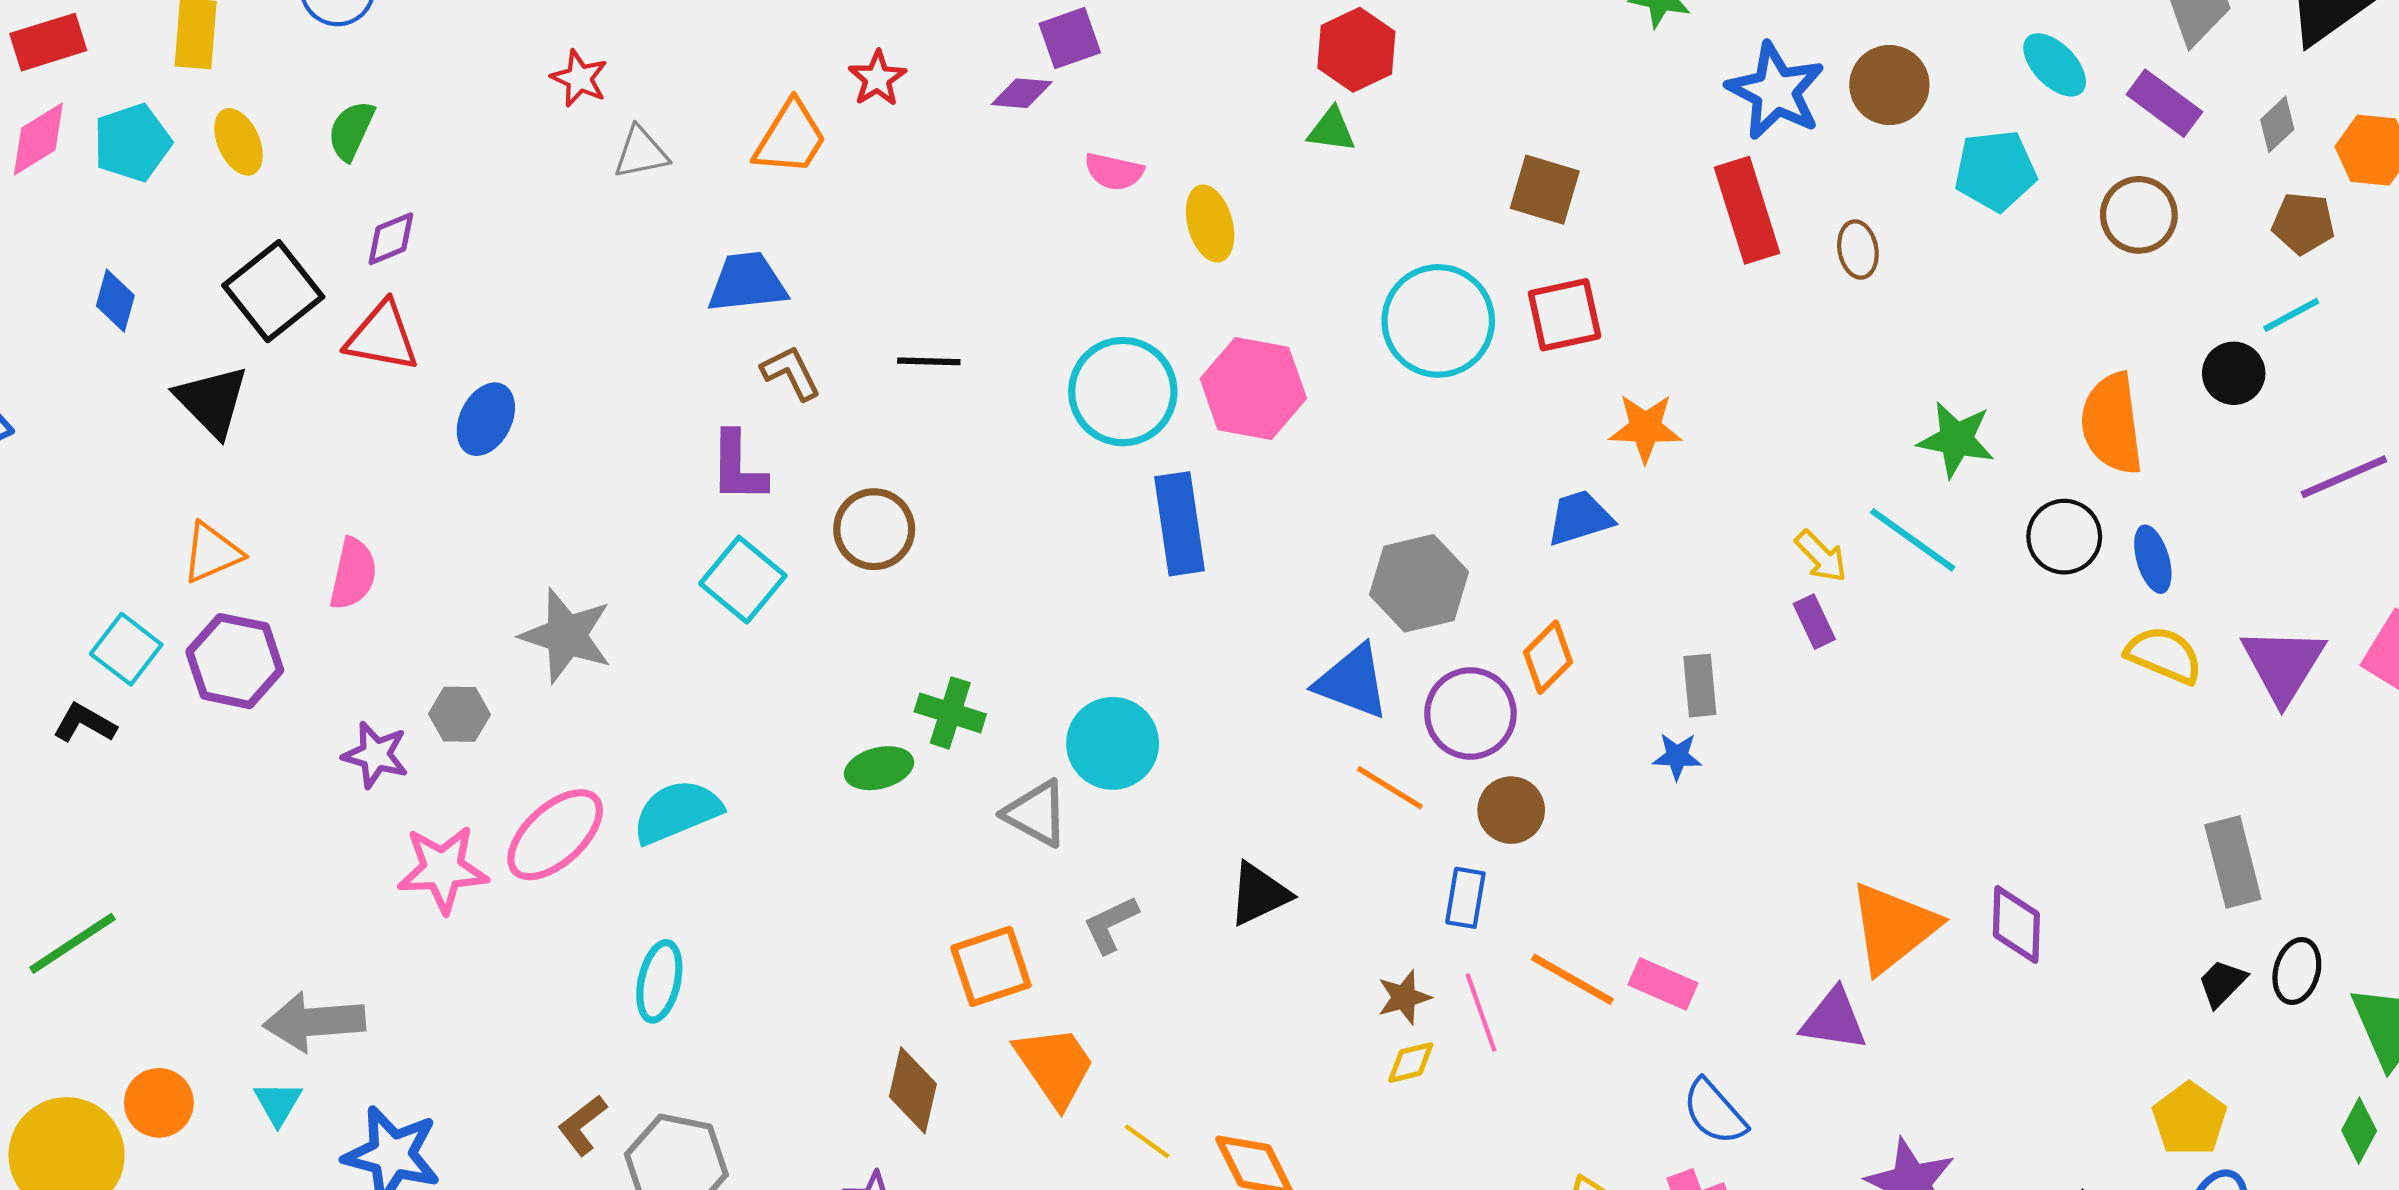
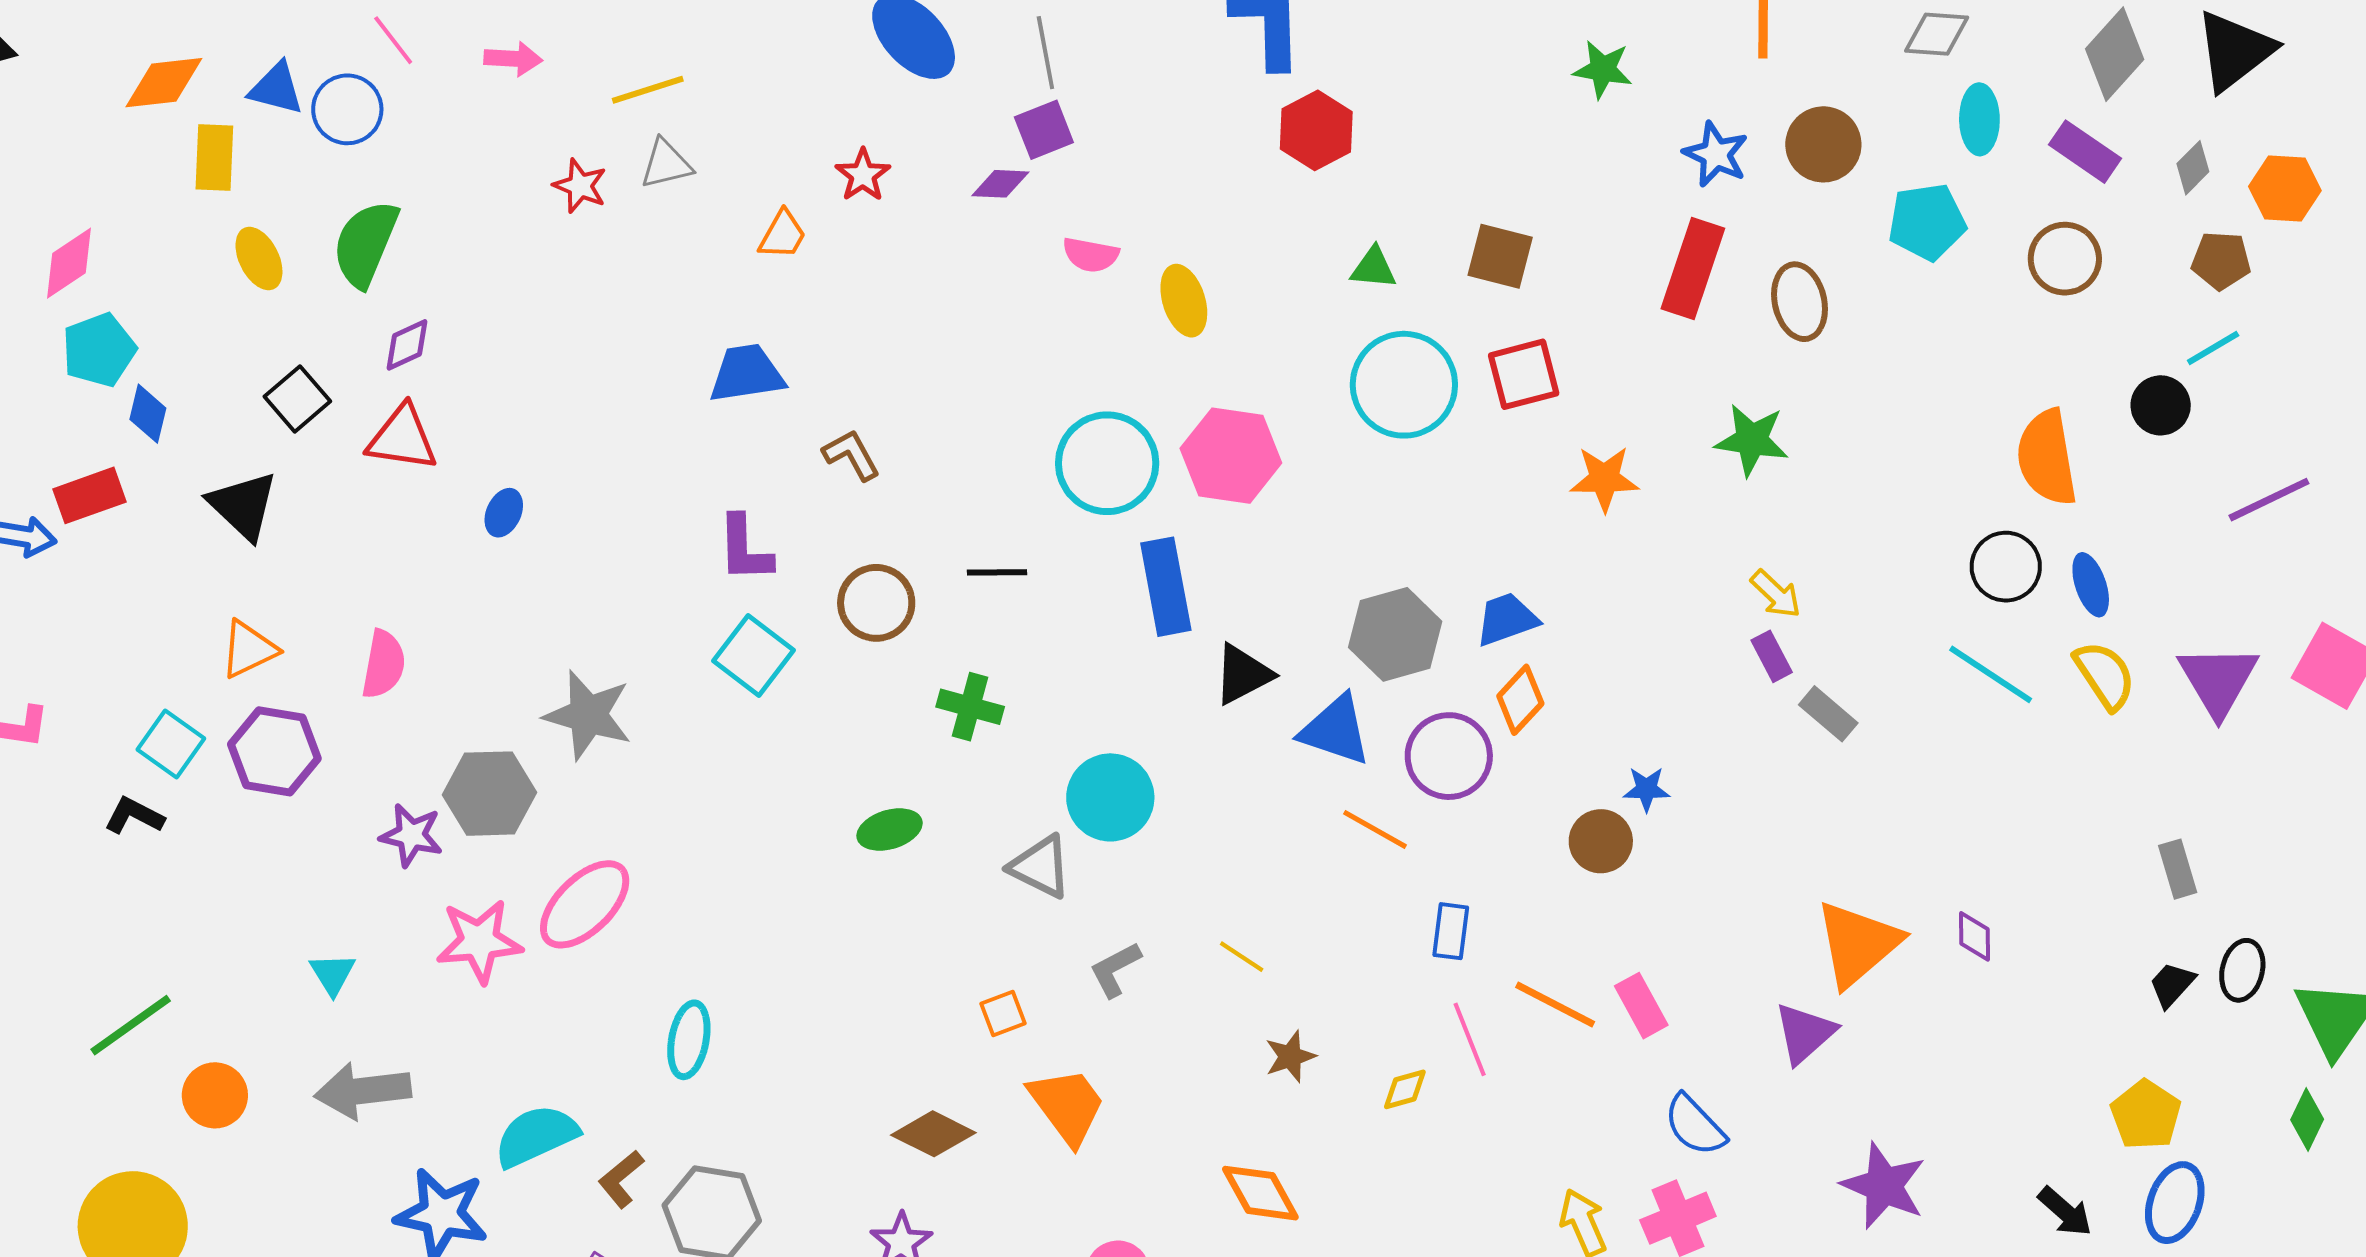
red rectangle: (48, 42) -> (90, 495), moved
cyan ellipse: (2055, 65) -> (1979, 119), turned 46
blue star: (1776, 91) -> (1716, 154), size x0.7
green triangle: (1332, 130) -> (1374, 268), moved
green semicircle: (351, 131) -> (365, 244), size x1.5
orange trapezoid: (790, 138) -> (782, 235), size x0.7
cyan pentagon: (132, 143) -> (99, 350), moved
gray triangle: (641, 153) -> (666, 164), moved
red rectangle: (1747, 210) -> (1693, 268), turned 38
brown ellipse: (1858, 250) -> (1800, 302), size x1.4
black square: (273, 291) -> (297, 399), size x0.7
black line: (929, 361) -> (997, 572), moved
brown L-shape: (791, 373) -> (851, 455), moved
blue ellipse: (486, 419) -> (504, 513), size x0.7
green star: (1956, 439) -> (1752, 440), moved
blue trapezoid: (1580, 518) -> (1507, 619), moved
cyan line: (1913, 540) -> (1991, 674), moved
yellow semicircle: (2164, 655) -> (2105, 675), turned 36
gray rectangle: (1700, 686) -> (1828, 714), moved, turned -42
green cross: (950, 713) -> (970, 707), moved
gray hexagon: (459, 714) -> (489, 794), size x1.6
brown circle: (1511, 810) -> (1601, 841), moved
cyan semicircle: (677, 812) -> (536, 1136), moved
gray rectangle: (2233, 862) -> (2178, 869), size x0.7
black triangle: (1259, 894) -> (1243, 674), moved
purple diamond: (2016, 925) -> (1974, 936), size x0.7
orange square: (991, 966) -> (1003, 1014), size x0.6
pink rectangle: (1663, 984) -> (1641, 1006), turned 40
brown star: (1404, 997) -> (1290, 1057), moved
purple triangle: (1834, 1020) -> (1805, 1033), turned -48
brown diamond: (913, 1090) -> (933, 1134), turned -74
orange circle: (159, 1103) -> (215, 1095), moved
cyan triangle: (278, 1103) -> (333, 974), moved
yellow line: (1147, 1141) -> (1242, 957), moved

